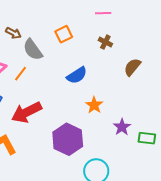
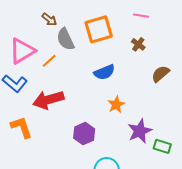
orange square: (64, 34) -> (99, 29), size x1.6
purple star: (122, 127) -> (140, 131), size x1.4
purple hexagon: (68, 139) -> (84, 134), size x0.7

